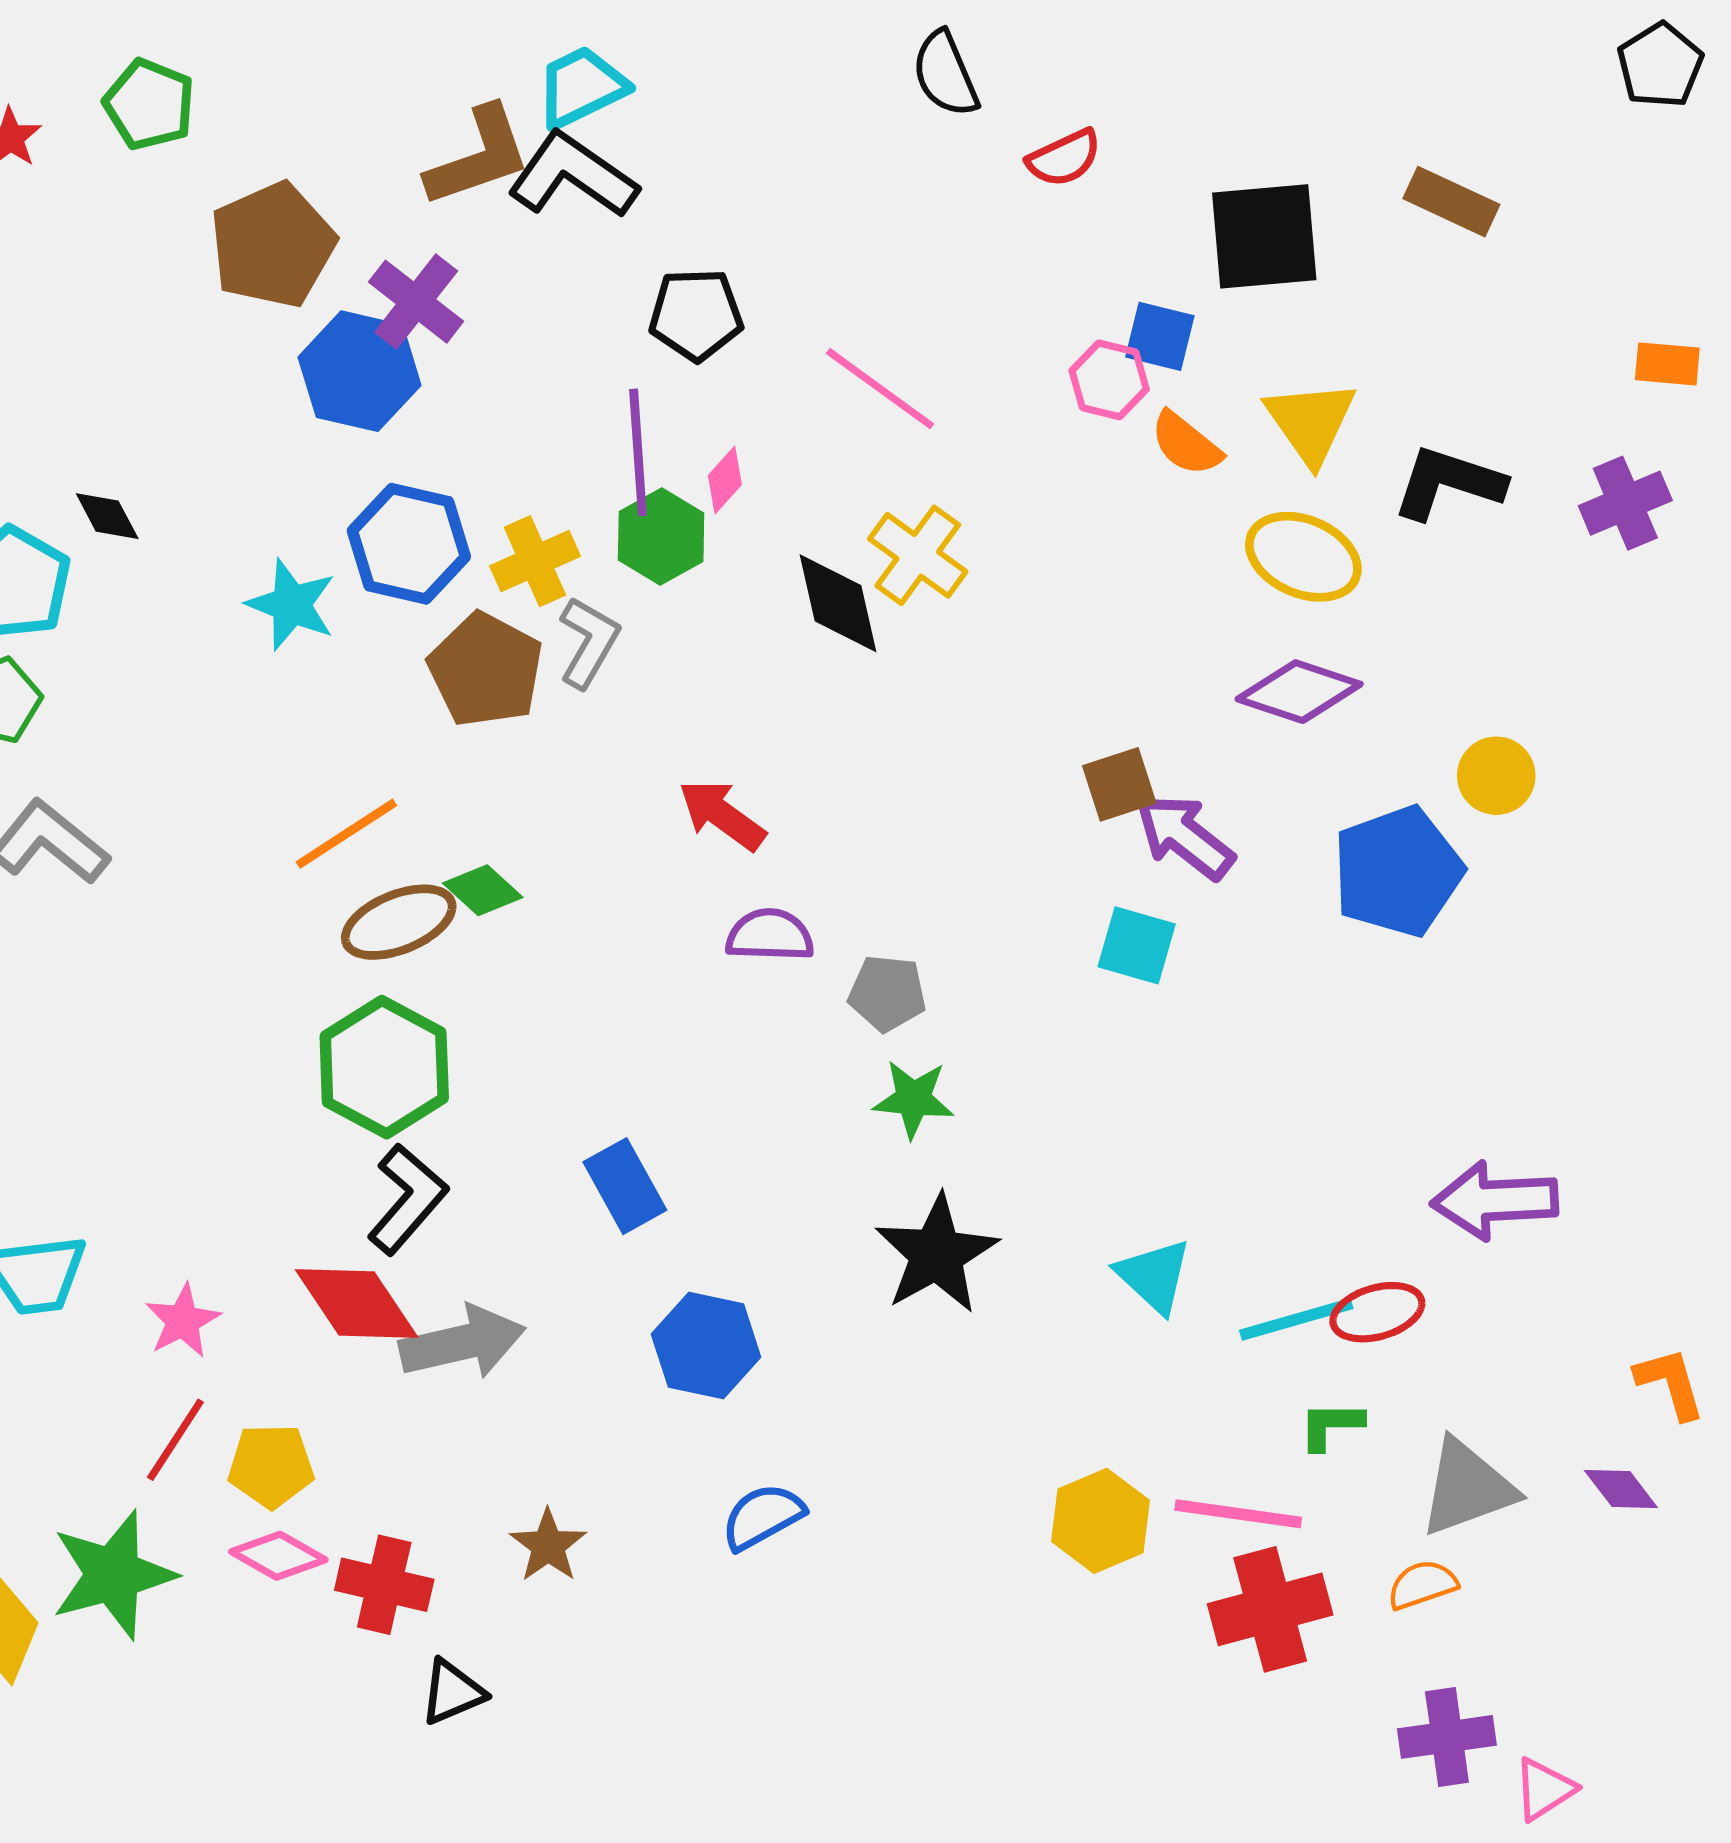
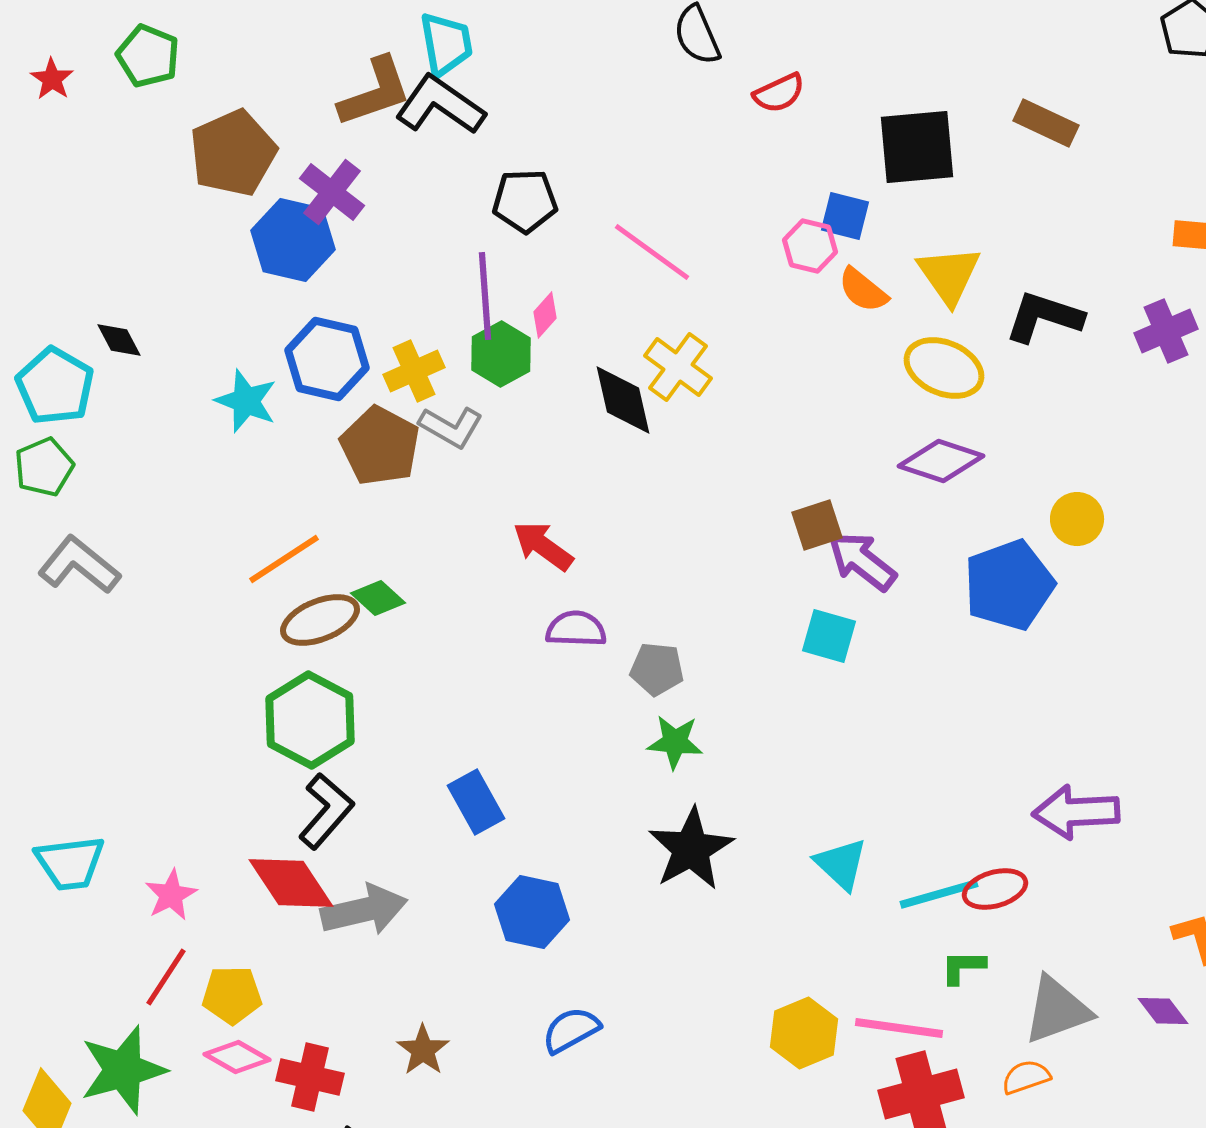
cyan trapezoid: (581, 87) -> (446, 44), turned 106
gray L-shape: (589, 642) -> (451, 427), turned 90

